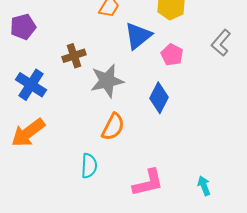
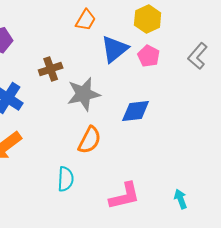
pink pentagon: (172, 55) -> (149, 56), moved
blue diamond: (159, 98) -> (136, 111), turned 56

